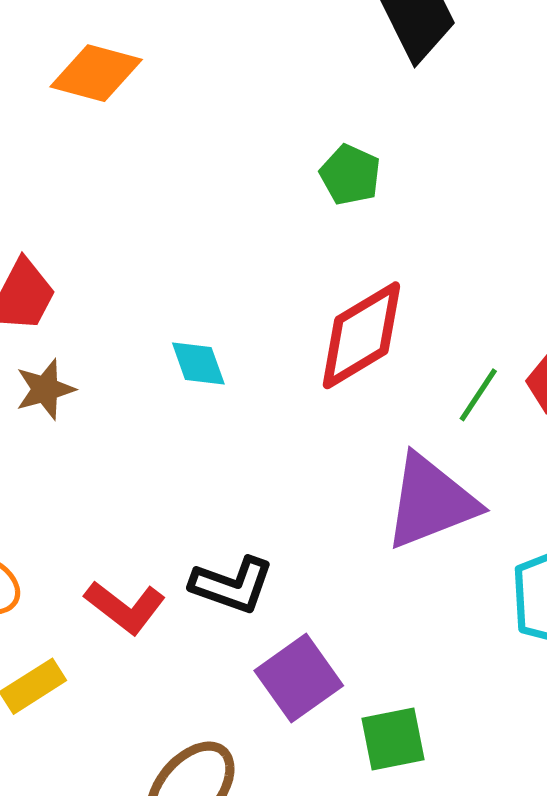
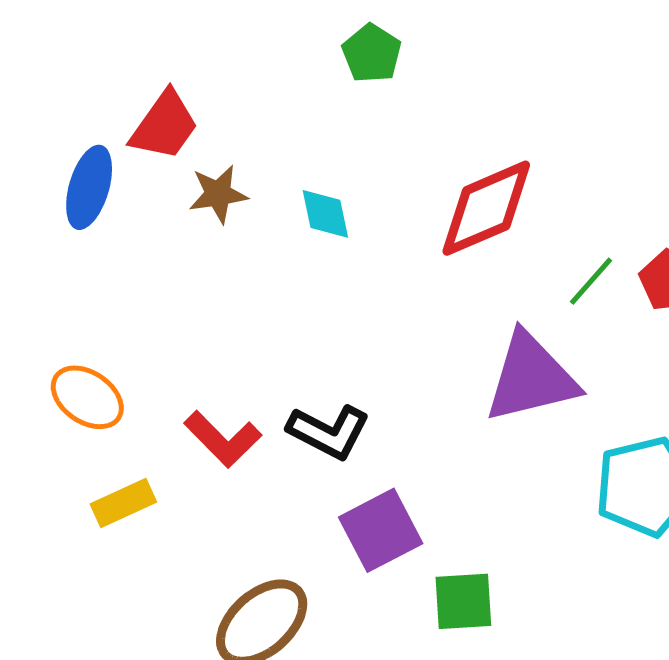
green pentagon: (350, 175) -> (372, 53), moved
brown star: (45, 389) -> (218, 194), moved

